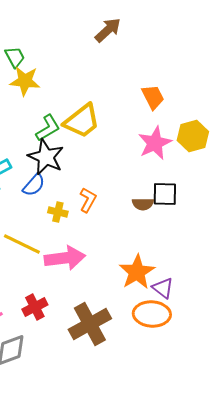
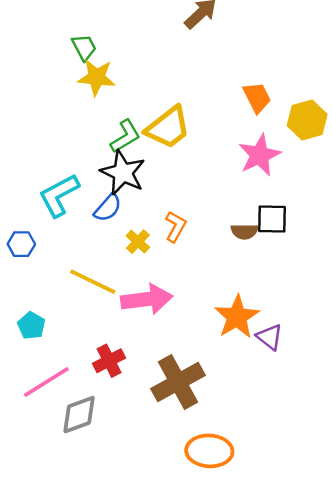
yellow hexagon: (193, 136) -> (307, 120), moved
yellow cross: (58, 212) -> (138, 242), turned 30
orange ellipse: (152, 314) -> (209, 451), moved

